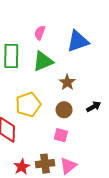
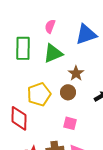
brown circle: (64, 110) -> (68, 92), moved

